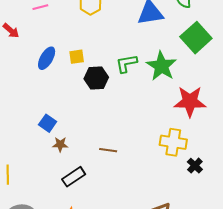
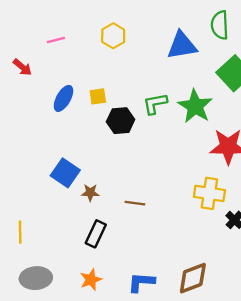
blue square: (48, 123) -> (65, 173), size x1.4
brown star: (60, 144) -> (90, 193), moved
black rectangle: (74, 177) -> (96, 234), turned -30

